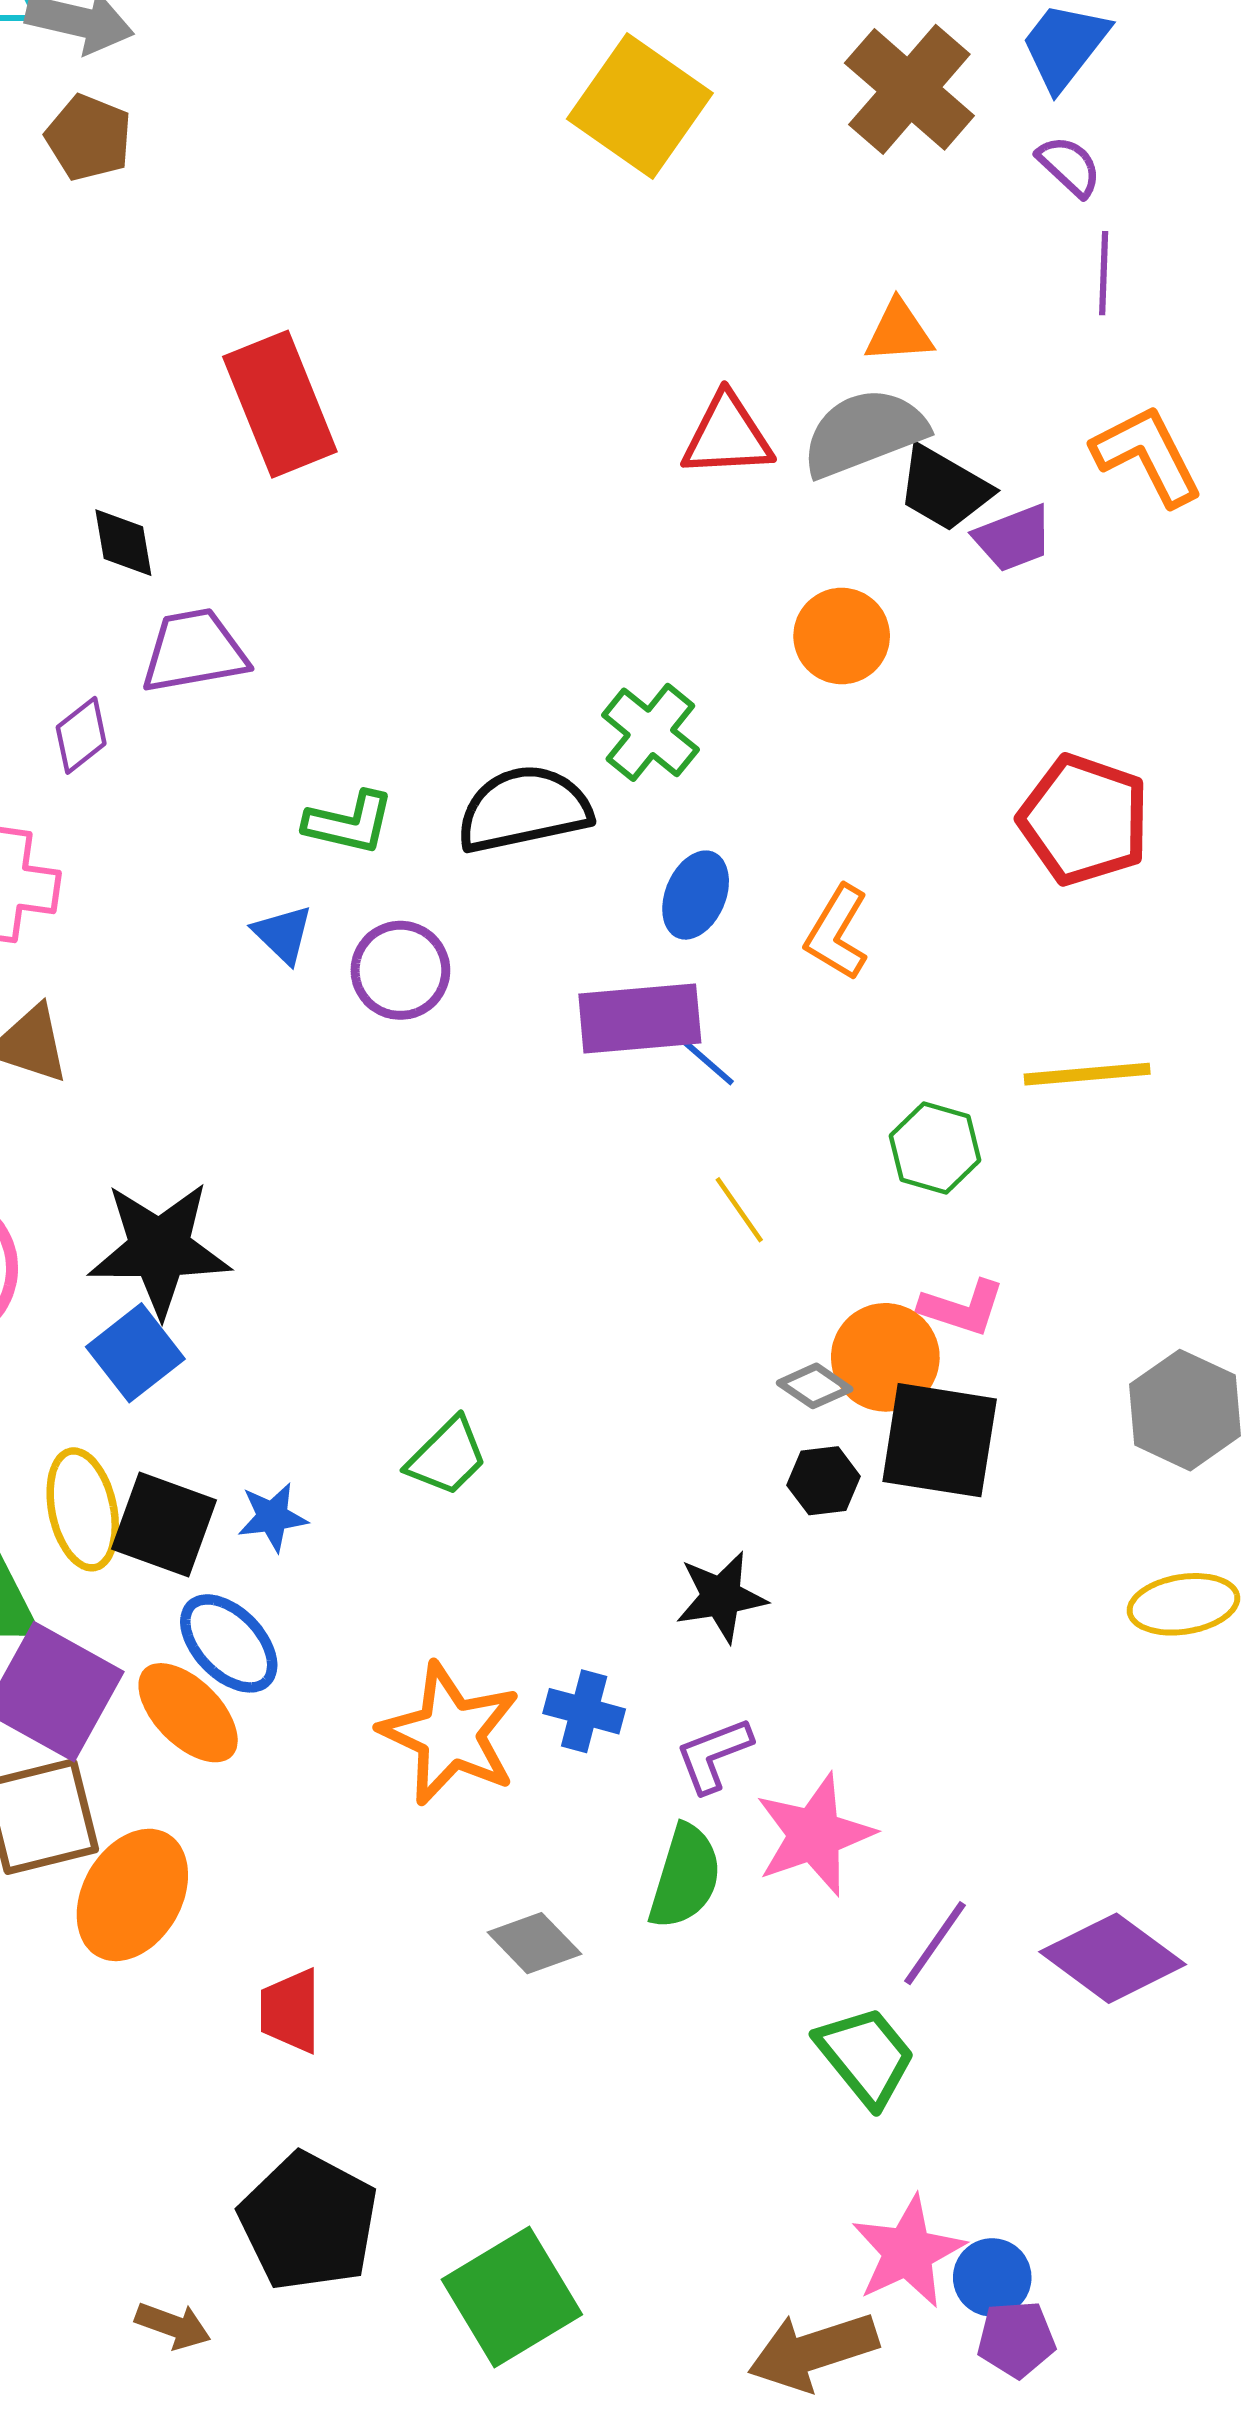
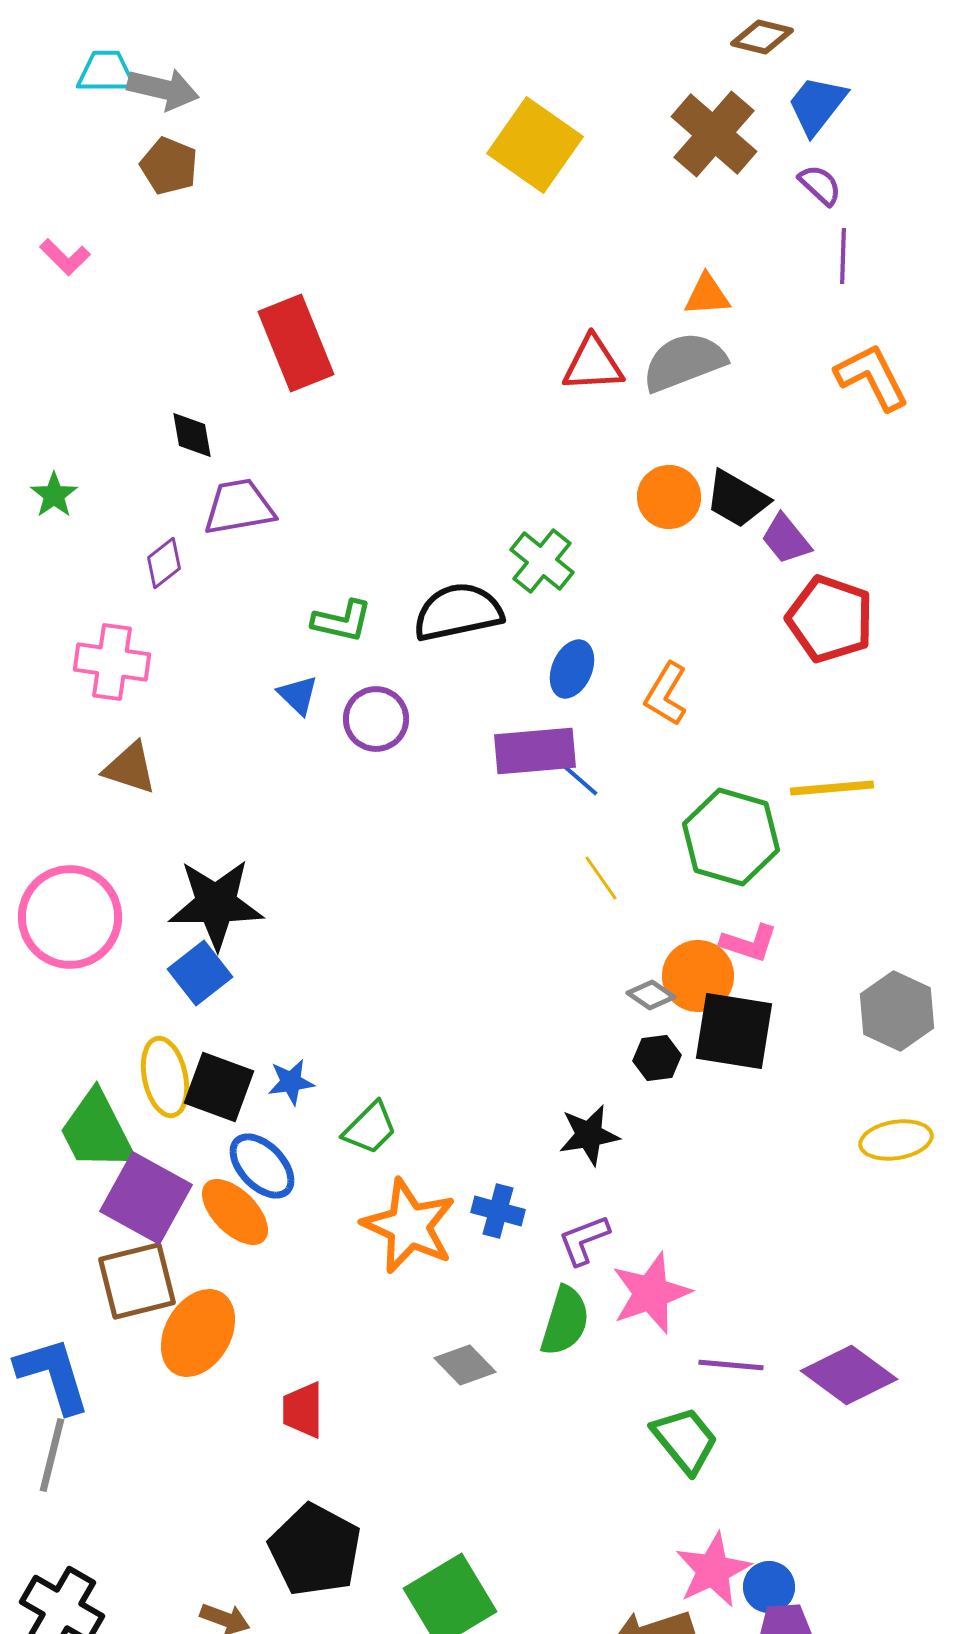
black trapezoid: (944, 488) -> (737, 499), moved
purple trapezoid: (1013, 538) -> (786, 539), moved, turned 72
green hexagon: (935, 1148) -> (731, 837), size x1.6
green trapezoid: (447, 1457) -> (370, 1128), moved
purple line: (935, 1943) -> (731, 1365), turned 60

